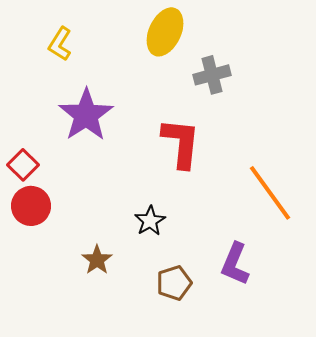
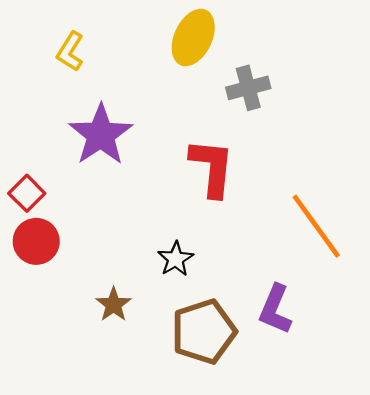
brown pentagon: (174, 283) -> (204, 332), size x1.6

